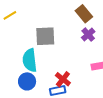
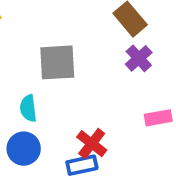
cyan semicircle: (30, 60) -> (28, 108), size x0.6

